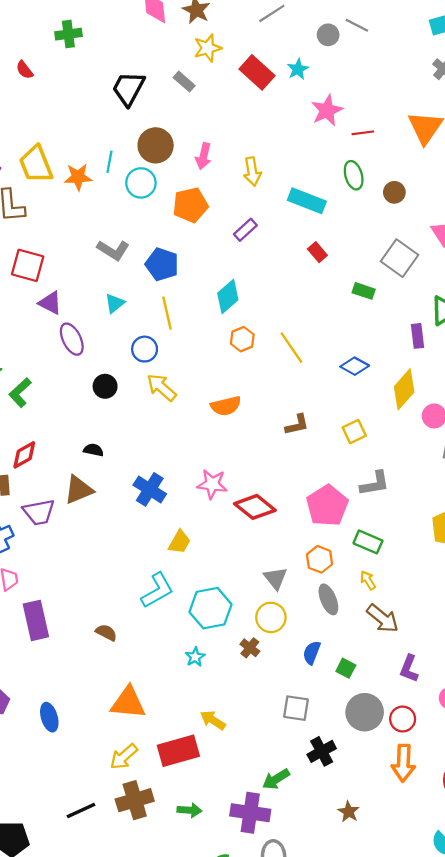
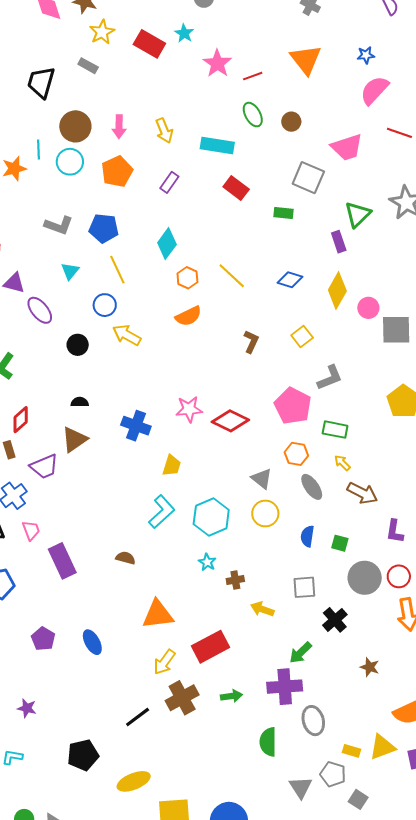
red rectangle: (317, 252) -> (236, 188), size x1.4
orange semicircle: (226, 406) -> (188, 316), moved
brown L-shape: (297, 425) -> (251, 342), turned -40
brown cross: (250, 648) -> (235, 580), moved, turned -36
yellow arrow: (213, 720) -> (262, 609), moved

